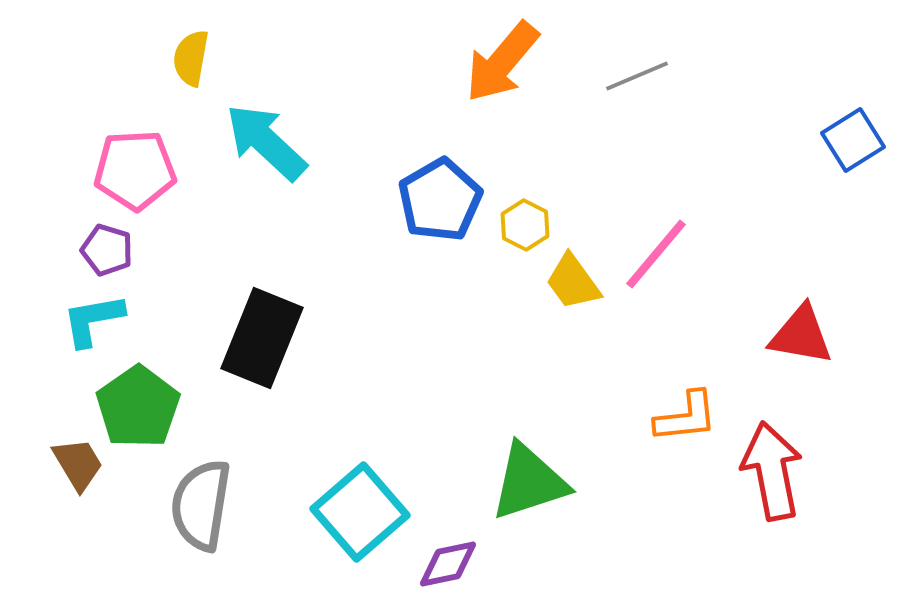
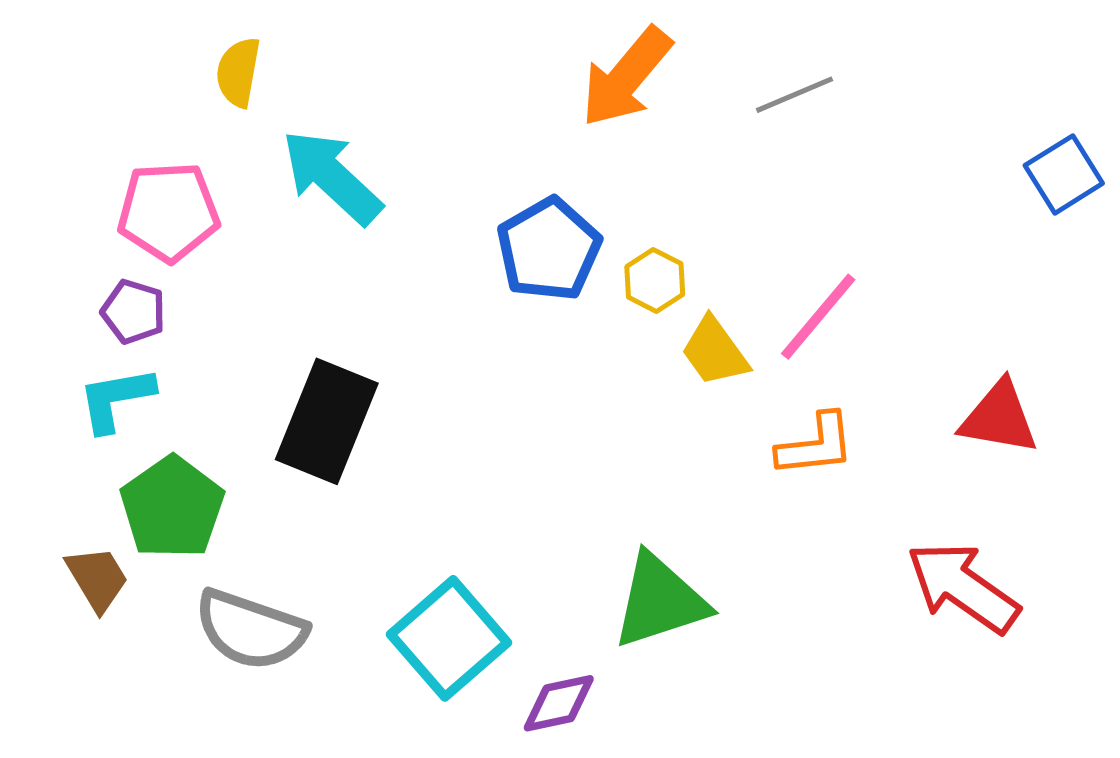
orange L-shape: (686, 417) -> (816, 445), moved
red arrow: (772, 471) -> (963, 587), turned -44
gray semicircle: (201, 505) -> (251, 630), turned -80

